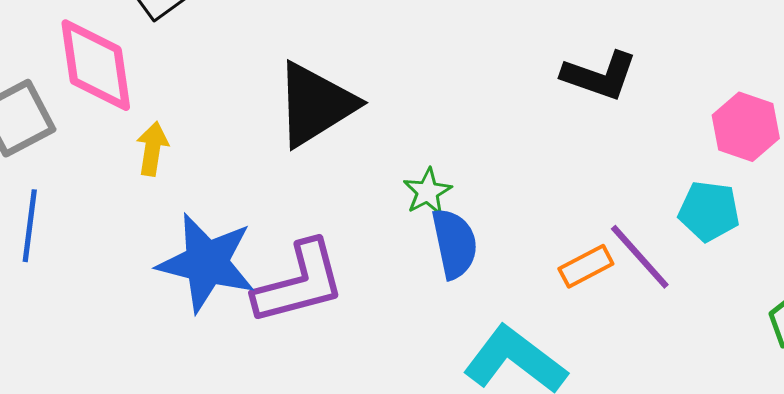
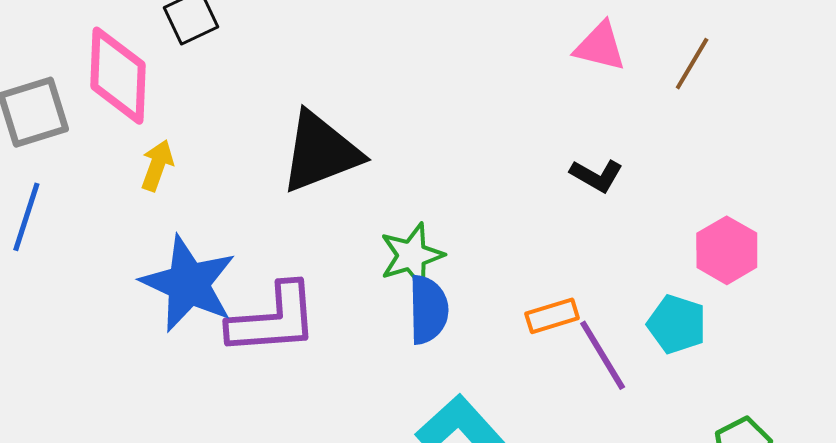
black L-shape: (600, 76) -> (596, 176), size x0.7
green star: (427, 192) -> (412, 255), size x1.4
orange rectangle: (586, 266) -> (552, 316), moved

